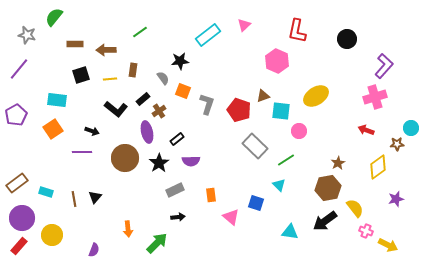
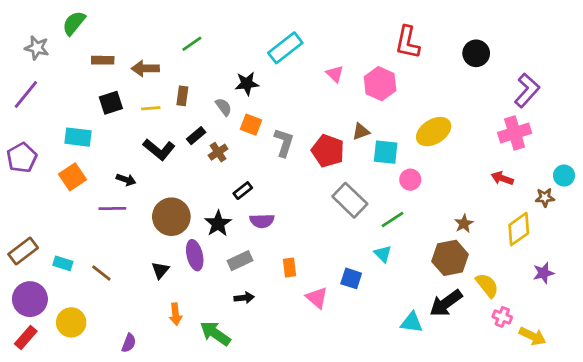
pink triangle: (244, 25) -> (335, 74), moved, turned -32
purple ellipse: (147, 132) -> (195, 255), moved
black triangle: (95, 197) -> (160, 270), moved
brown line: (74, 199) -> (101, 273), turned -42
cyan triangle: (290, 232) -> (412, 322), moved
green arrow: (157, 243) -> (215, 333), turned -100

